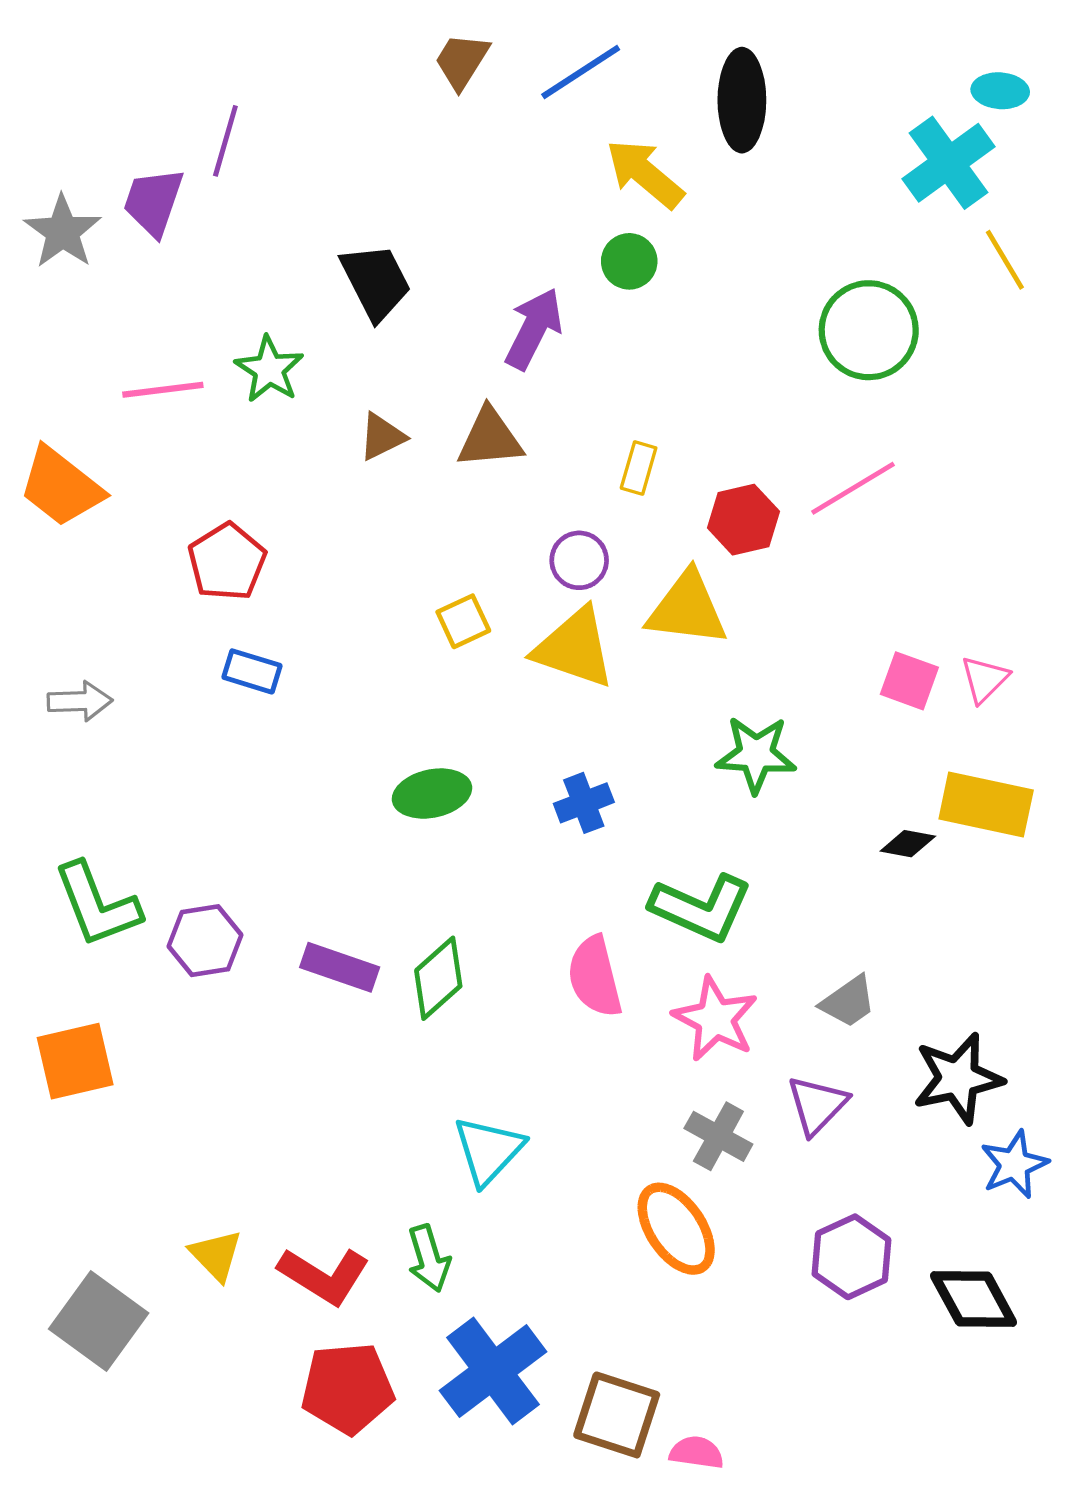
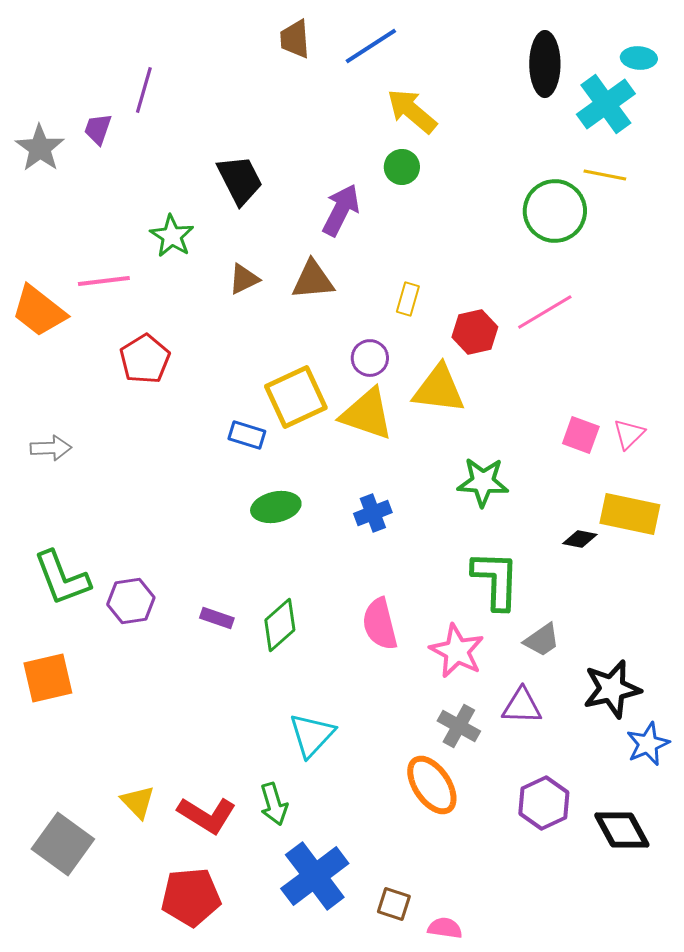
brown trapezoid: (462, 61) -> (295, 39), turned -36
black ellipse: (742, 100) -> (545, 64), moved
purple trapezoid: (153, 202) -> (98, 129), size x0.7
yellow line: (1005, 260) -> (605, 175), moved, turned -48
pink line: (163, 390) -> (104, 281), moved
yellow square: (463, 621) -> (296, 397), size x1.8
blue rectangle: (252, 671) -> (247, 435), moved
green L-shape: (701, 908) -> (496, 580), moved, turned -112
purple rectangle: (340, 967) -> (217, 618), size x0.7
purple triangle: (817, 1105) -> (522, 706), turned 48
red pentagon: (347, 1388) -> (191, 897), moved
brown square: (617, 1415) -> (394, 904), size x0.6

